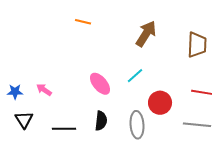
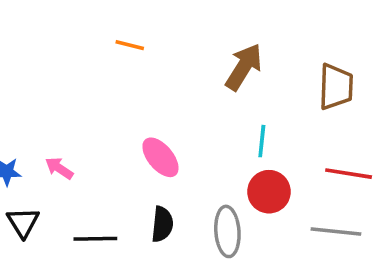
cyan line: (135, 76) -> (262, 141), moved, turned -42

